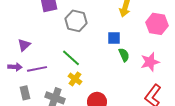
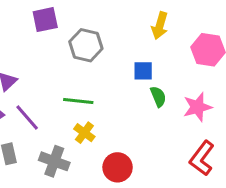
green line: (71, 58) -> (78, 101), turned -36
purple line: (37, 69) -> (27, 118), turned 60

